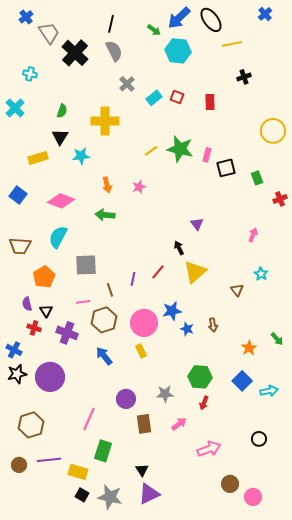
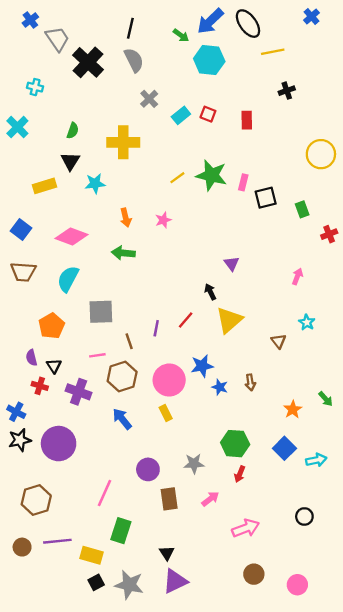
brown trapezoid: (20, 246) -> (23, 272), moved
brown circle: (230, 484) -> (254, 574), moved
black square: (82, 495) -> (96, 582), turned 32

